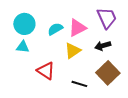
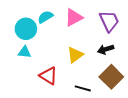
pink triangle: (77, 28) -> (74, 17), moved
cyan semicircle: (55, 29) -> (45, 17), moved

